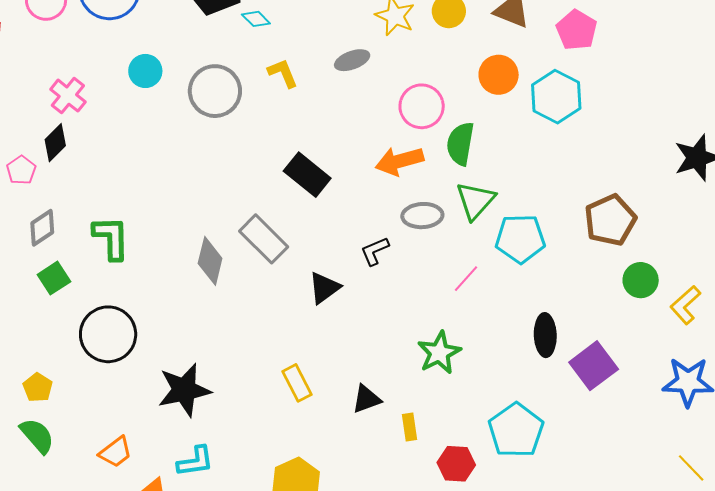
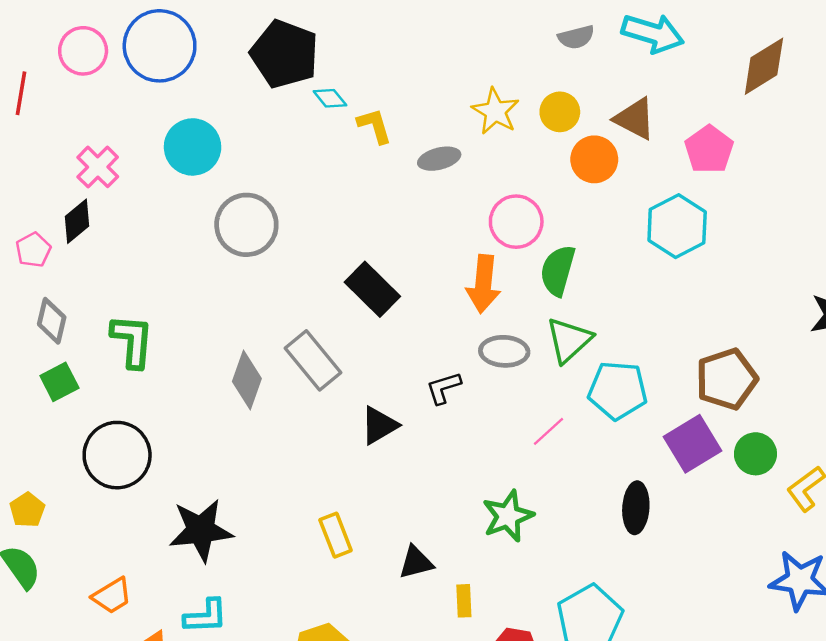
cyan circle: (145, 71) -> (193, 147), size x1.4
yellow L-shape: (283, 73) -> (374, 126), moved
orange circle: (499, 75) -> (594, 159), moved
gray circle: (215, 91) -> (246, 225), moved
orange arrow: (399, 161) -> (483, 284), turned -75
gray diamond: (42, 228) -> (52, 321), turned -48
purple square: (594, 366) -> (693, 444), moved

